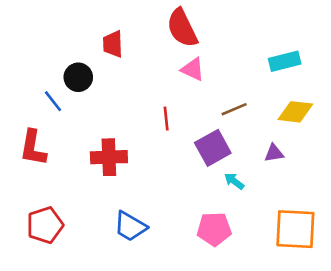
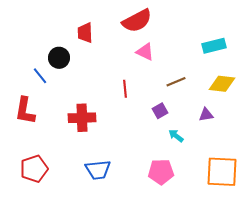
red semicircle: (182, 28) -> (137, 21), turned -92
purple square: (213, 148) -> (160, 111), size x0.6
blue trapezoid: (130, 226) -> (98, 170), turned -36

